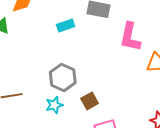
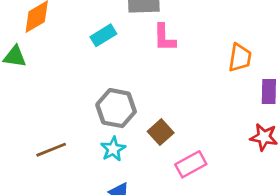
pink L-shape: (130, 37) -> (164, 38), moved, size x0.7

